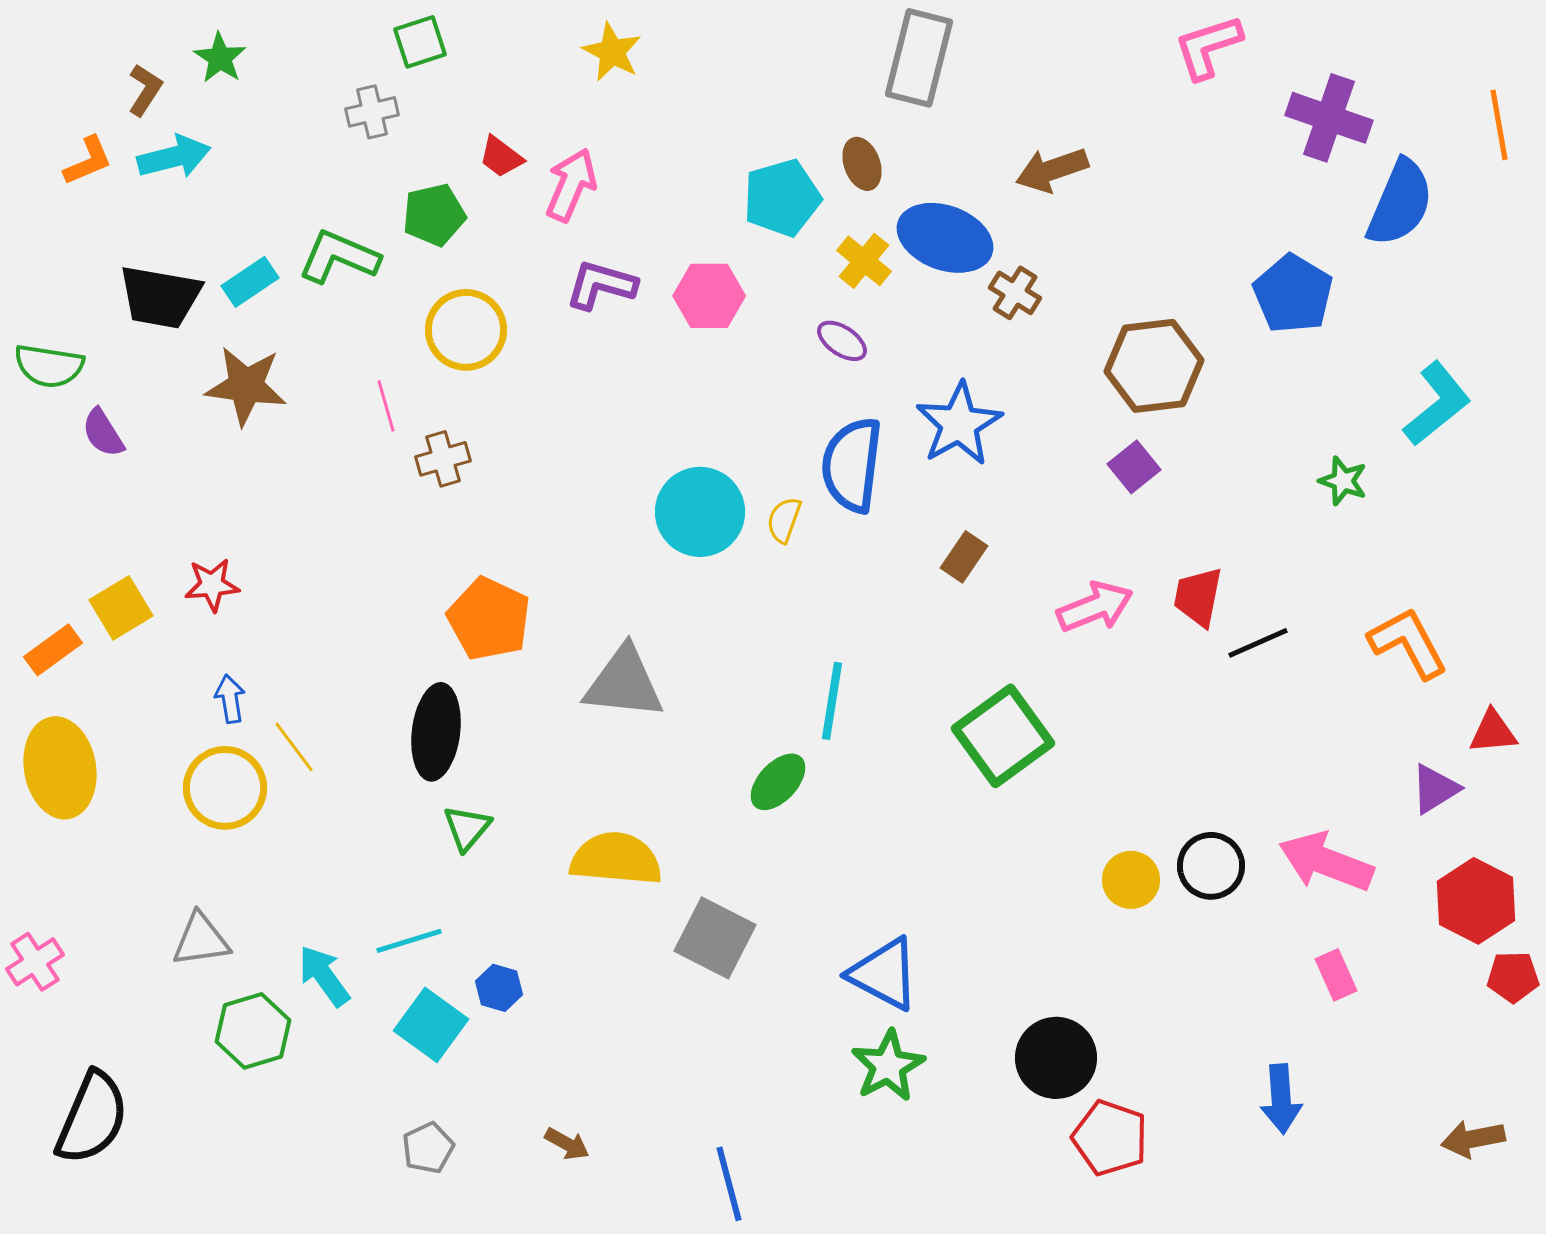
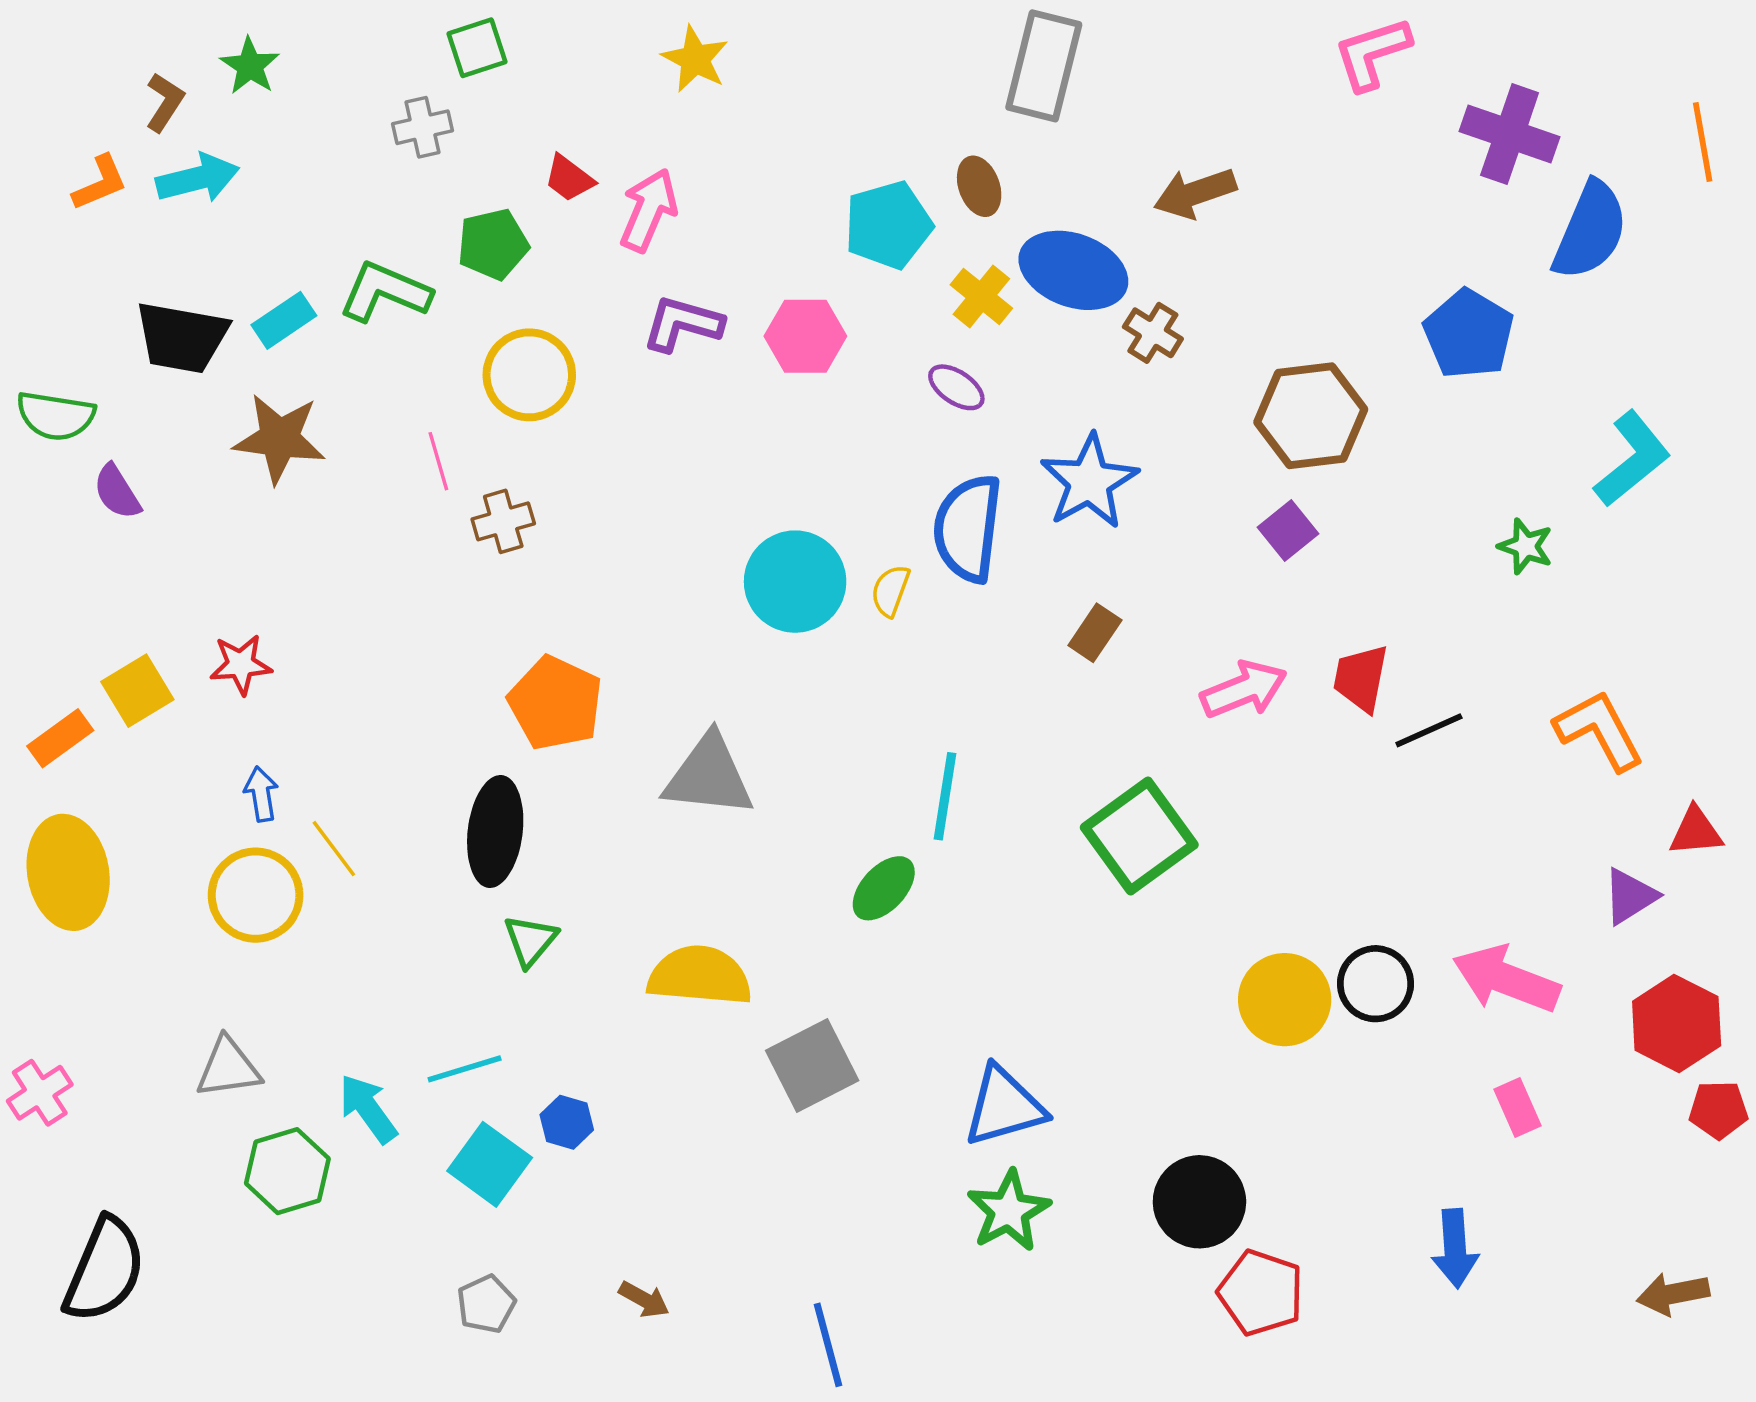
yellow circle: (1131, 880) -> (1285, 1000), size x1.4
gray square: (715, 938) -> (812, 1065), turned 36
blue triangle: (884, 974) -> (1004, 1106), turned -44

